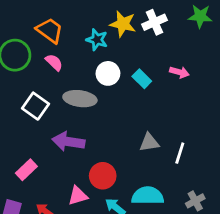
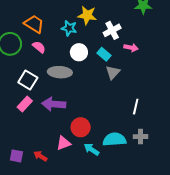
white cross: (154, 22) -> (112, 30), moved
gray triangle: (149, 142) -> (113, 72), moved, turned -35
pink rectangle: (26, 170) -> (25, 104), moved
gray cross: (195, 201) -> (141, 137), moved, turned 32

